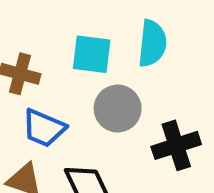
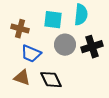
black cross: (176, 145) -> (92, 47), moved

